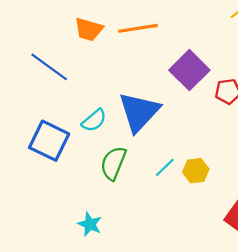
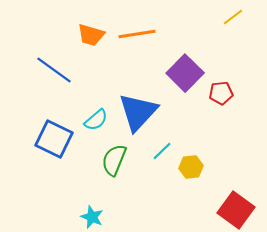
cyan line: (165, 167) -> (162, 151), moved

